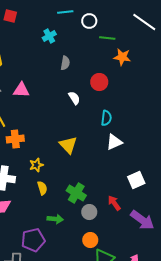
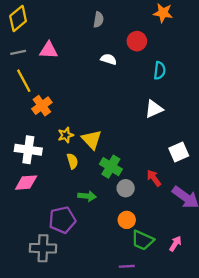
white semicircle: (74, 98) -> (109, 59), turned -40
cyan semicircle: (106, 118) -> (160, 71), moved
orange cross: (15, 139) -> (42, 106), turned -30
yellow triangle: (68, 145) -> (92, 140), moved

